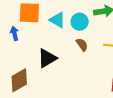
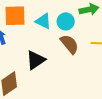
brown semicircle: (82, 45) -> (69, 44), size x1.5

